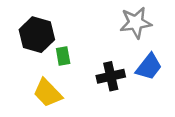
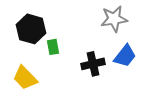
yellow trapezoid: (48, 93) -> (25, 78), moved

